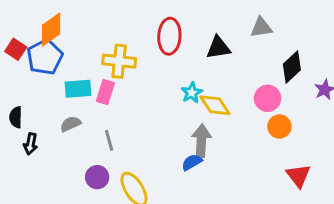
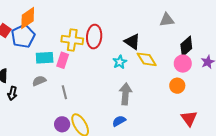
red ellipse: (169, 36) -> (94, 37), moved
black triangle: (218, 48) -> (132, 42), moved, turned 42
pink circle: (268, 98) -> (183, 64), moved
yellow diamond: (215, 105) -> (147, 59), moved
blue semicircle: (192, 162) -> (119, 121), moved
purple circle: (97, 177) -> (62, 124), moved

